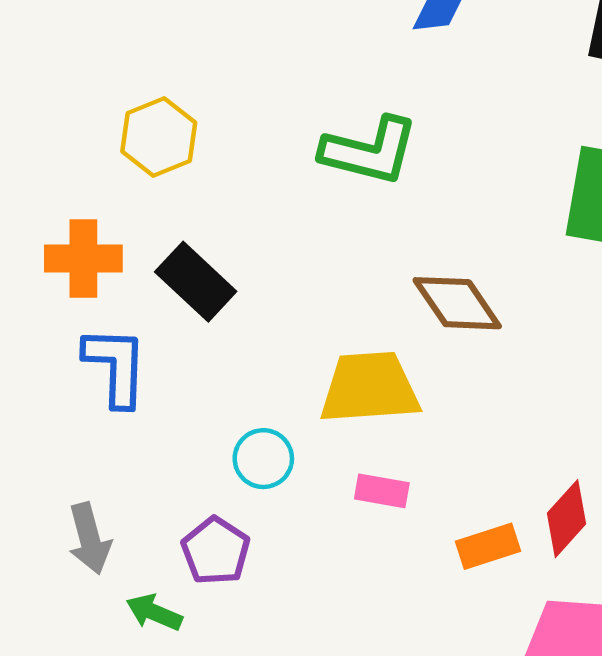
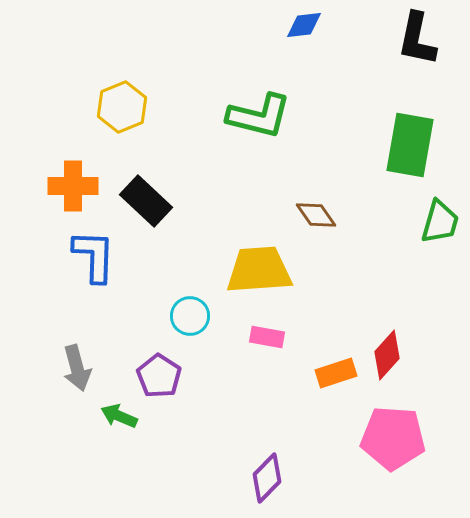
brown diamond: (457, 303) -> (316, 215), size x0.7

